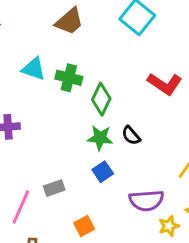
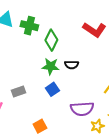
black semicircle: (131, 136) -> (72, 65), turned -48
gray rectangle: (54, 188) -> (18, 92), moved

